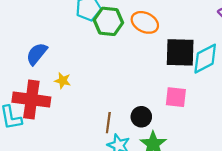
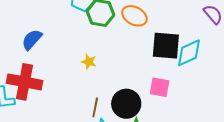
yellow star: (63, 81) -> (89, 62), moved
black circle: (141, 117) -> (126, 104), size x1.5

